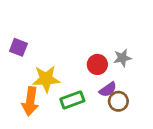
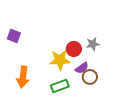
yellow star: (46, 79) -> (60, 60), moved
green rectangle: (72, 100) -> (60, 86), moved

